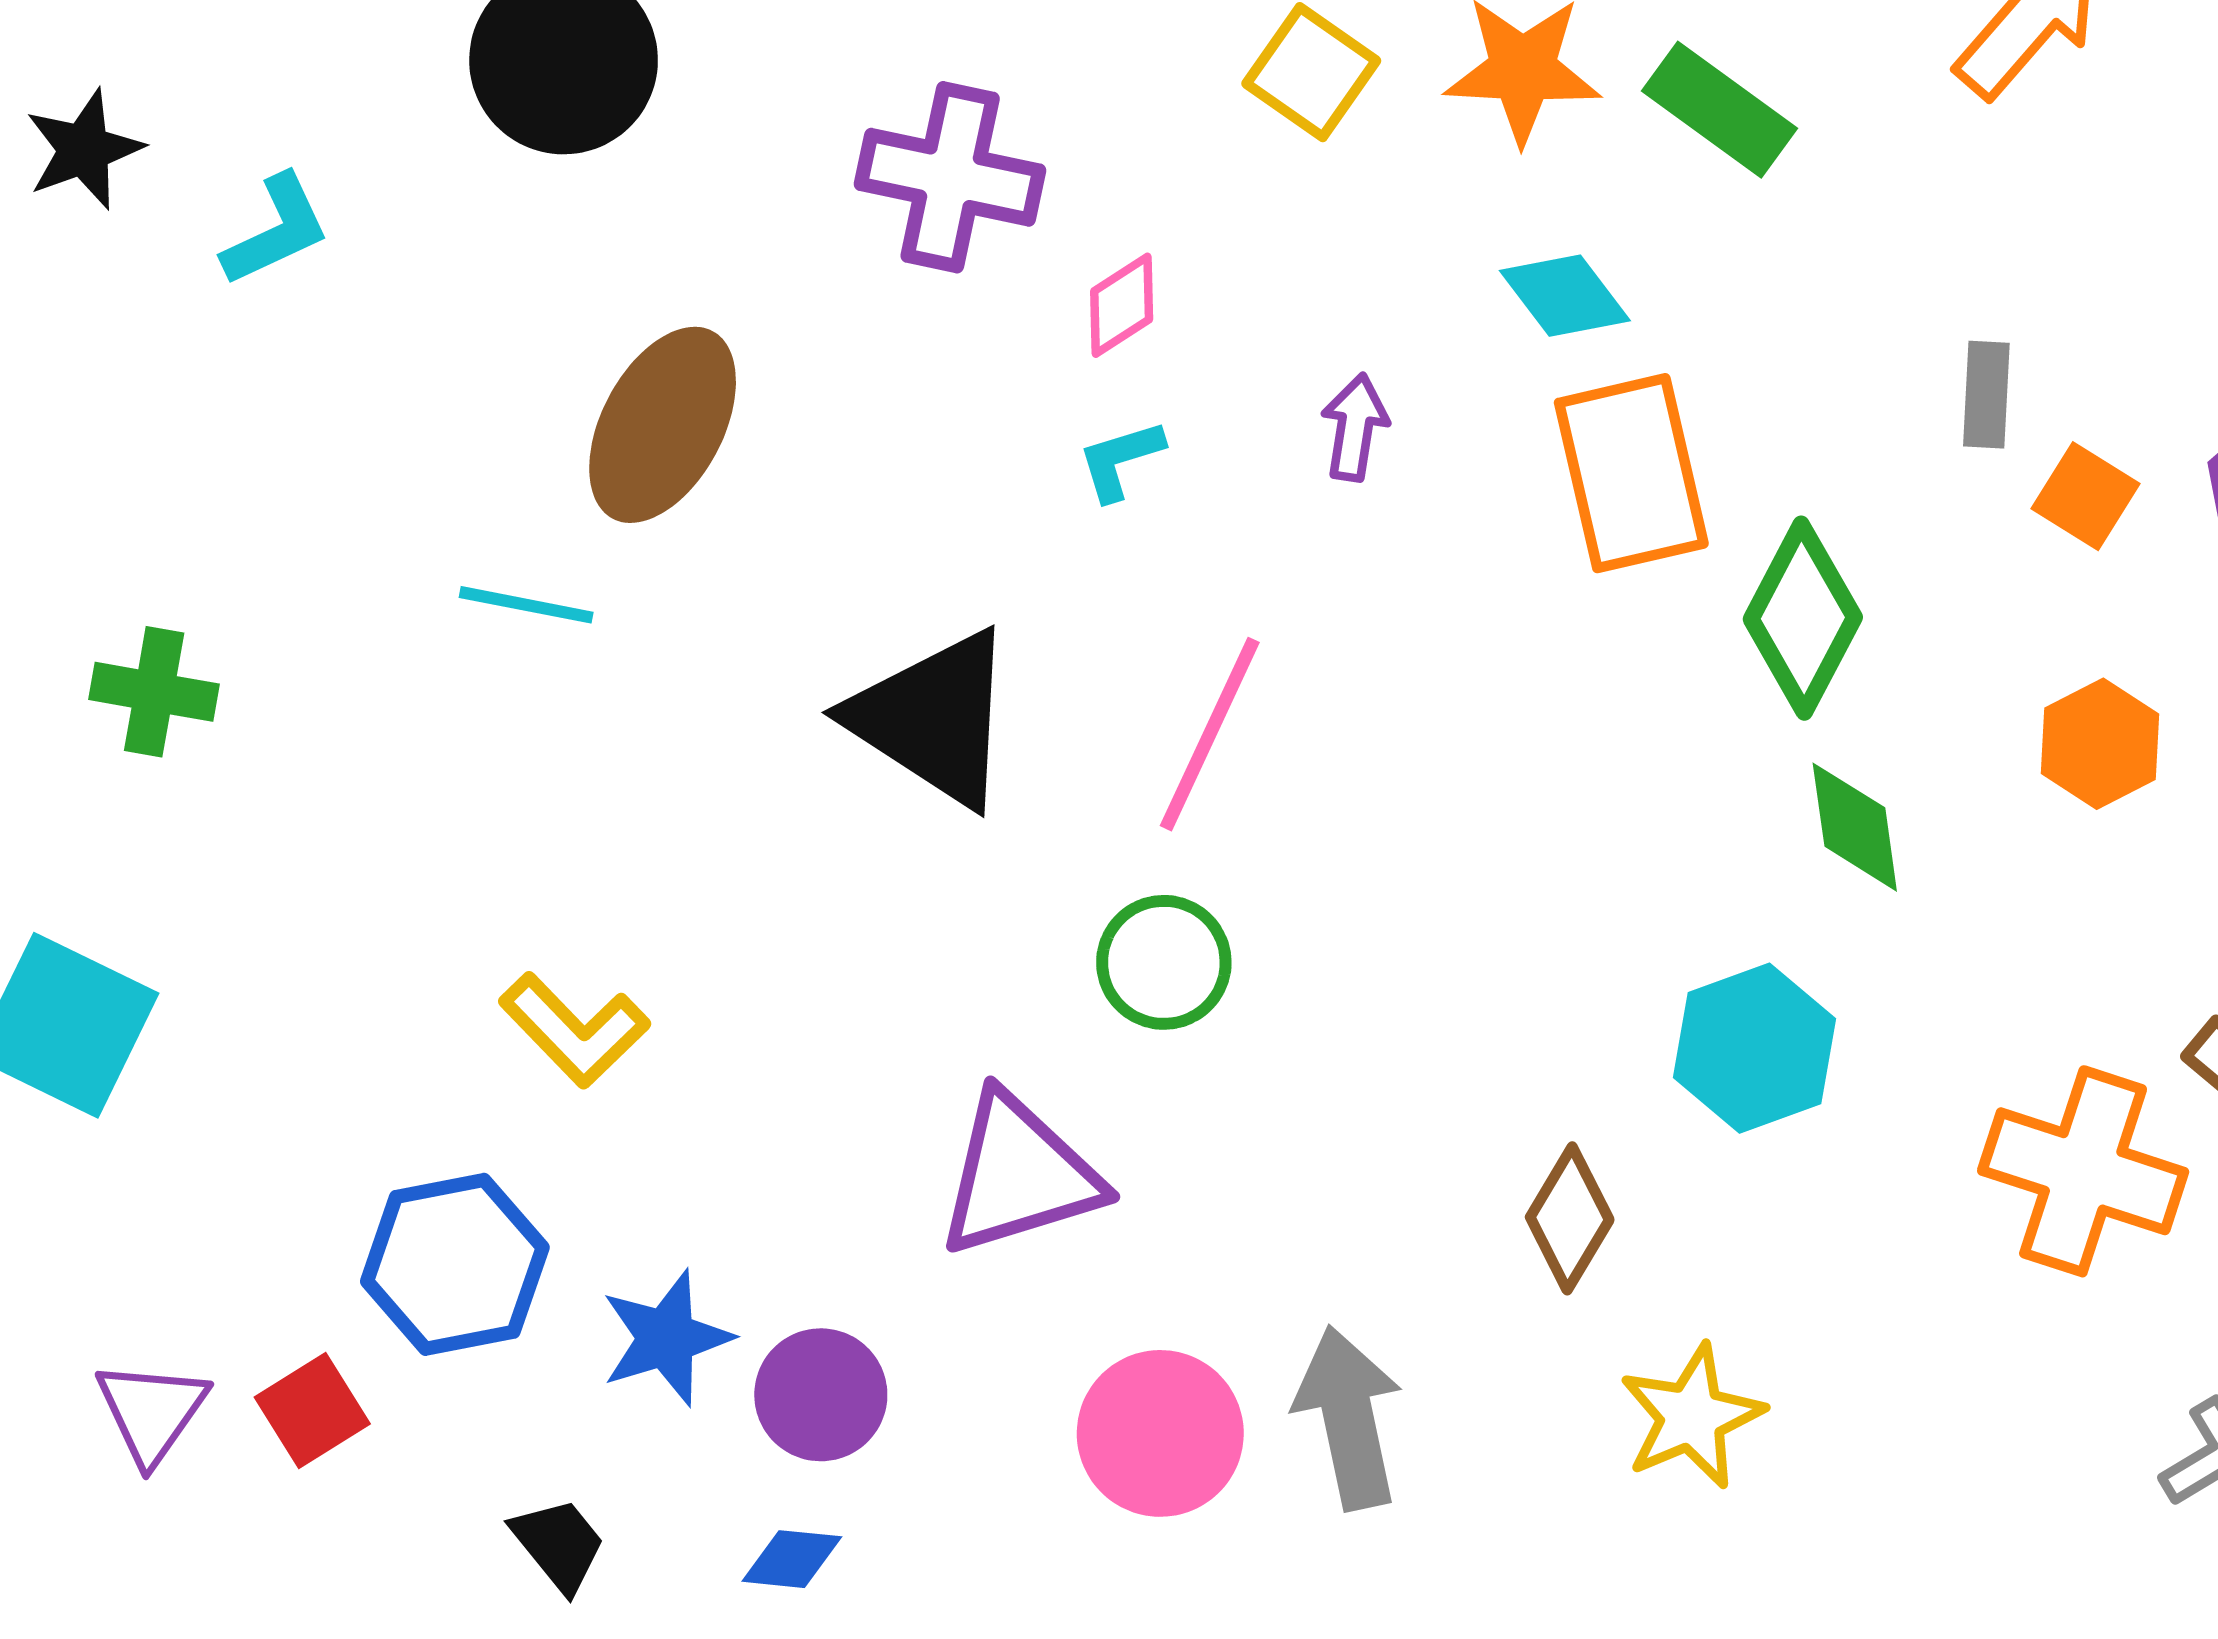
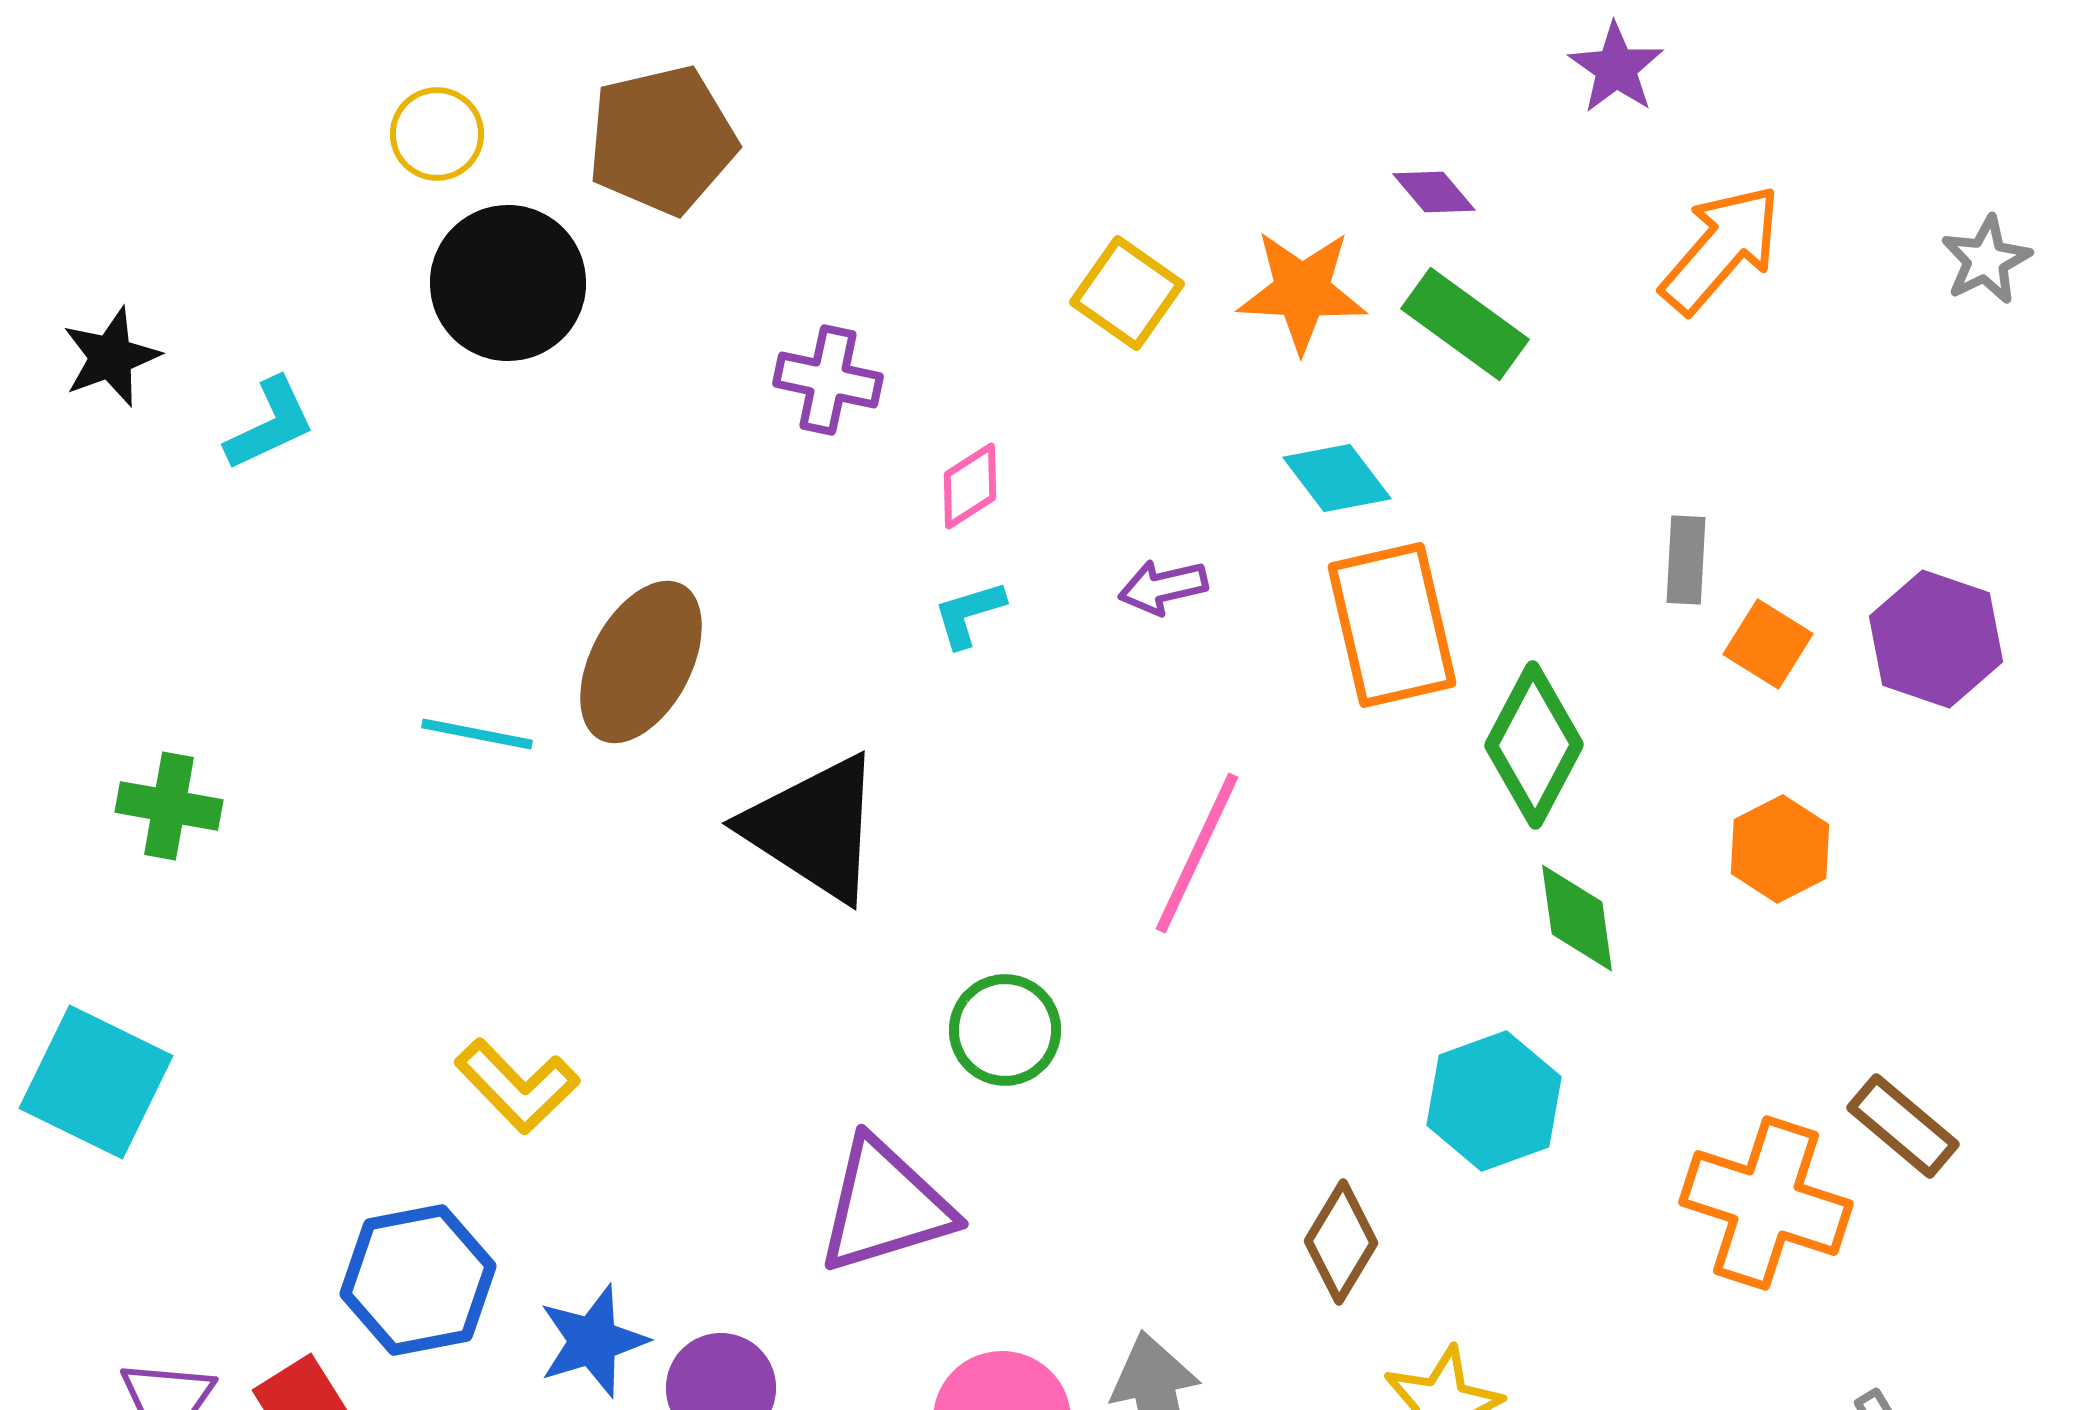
purple cross: (950, 177) -> (828, 380), size x0.7
brown ellipse: (663, 425) -> (641, 662), moved
purple arrow: (1355, 427) -> (1163, 587), turned -112
pink line: (1210, 734) -> (1197, 853), moved

